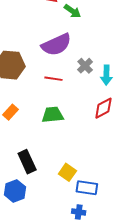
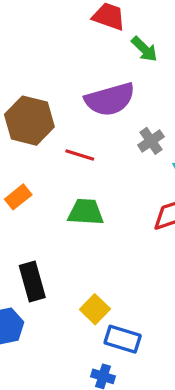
red line: (53, 79) -> (80, 155), moved

